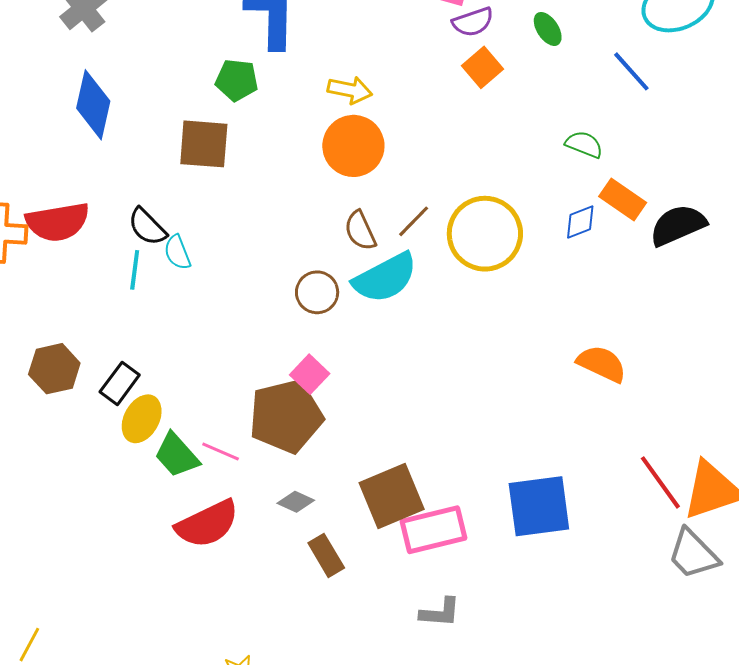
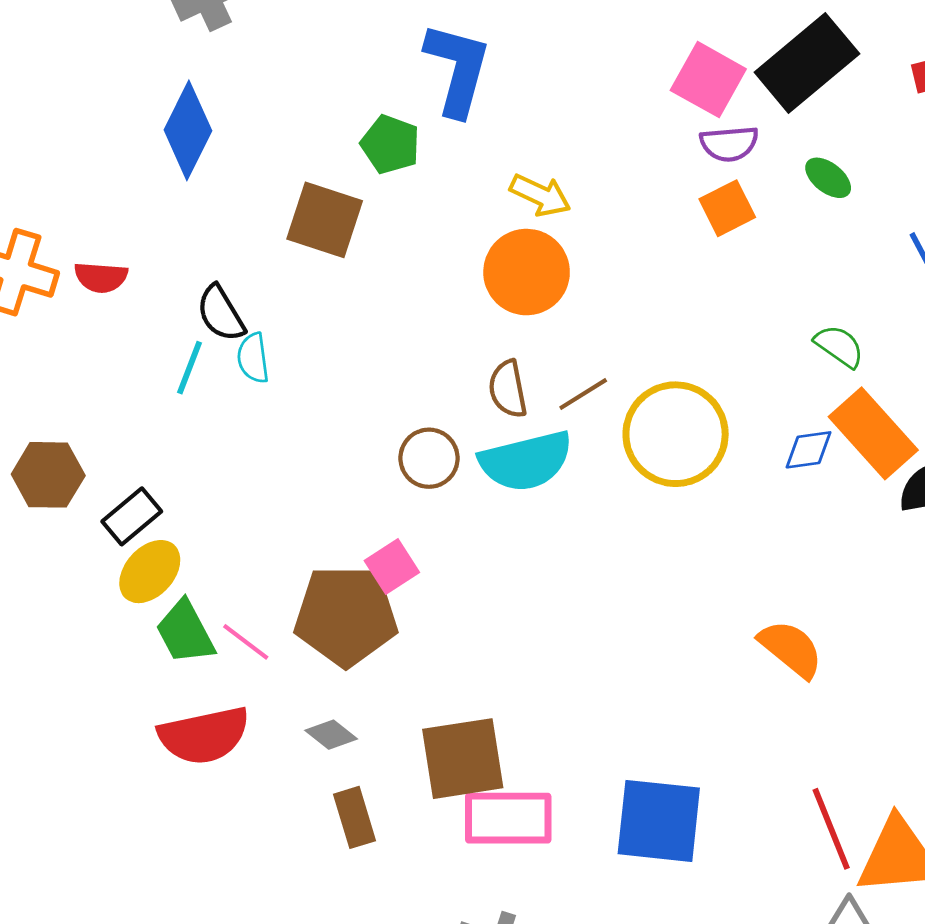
green ellipse: (548, 29) -> (828, 178), turned -32
orange rectangle: (623, 200) -> (873, 433), size x1.4
red semicircle: (58, 222) -> (101, 277), size x0.6

